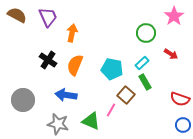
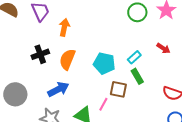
green circle: (146, 33) -> (137, 12), moved
black cross: (48, 60) -> (40, 54), turned 36
blue arrow: (66, 95) -> (58, 89), turned 145
brown square: (126, 95) -> (118, 89), turned -30

